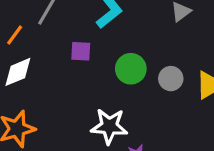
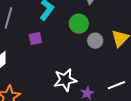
green circle: (131, 69) -> (79, 24), moved

